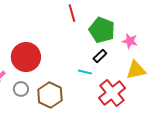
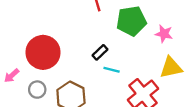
green pentagon: (102, 30) -> (131, 21), turned -30
black rectangle: (100, 56) -> (100, 52), moved

